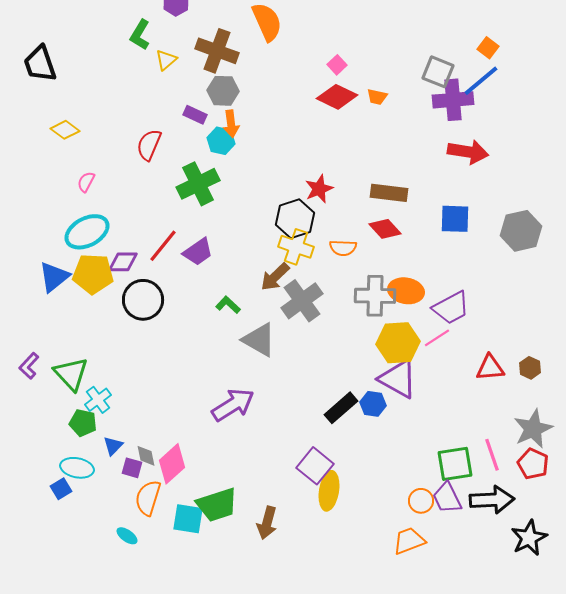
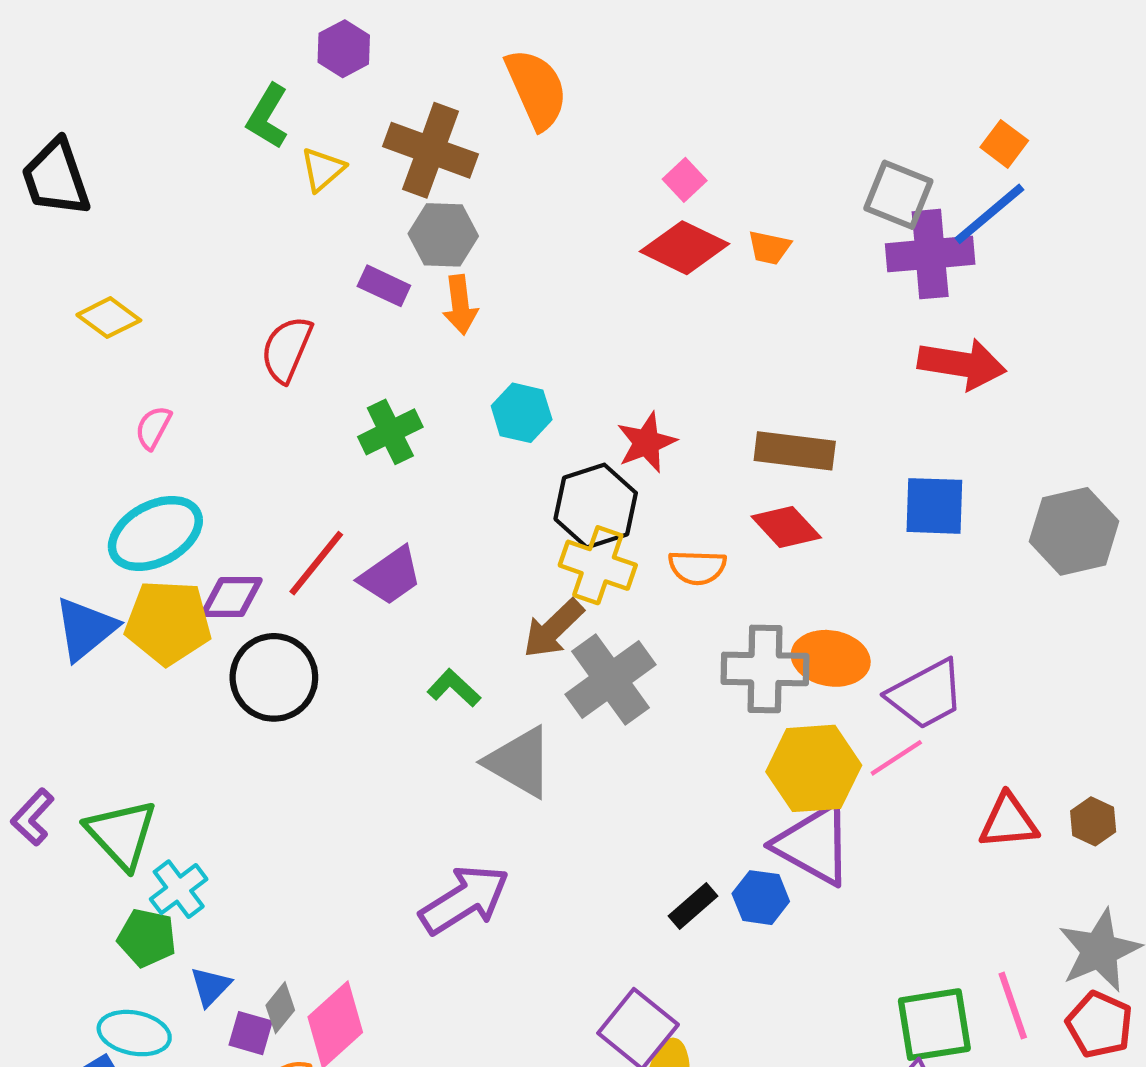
cyan hexagon: (221, 141) -> (522, 413), moved
green cross: (198, 184) -> (390, 432), size x0.7
black rectangle: (341, 408) -> (693, 906), size x0.7
gray diamond: (146, 456) -> (280, 1008), turned 50

